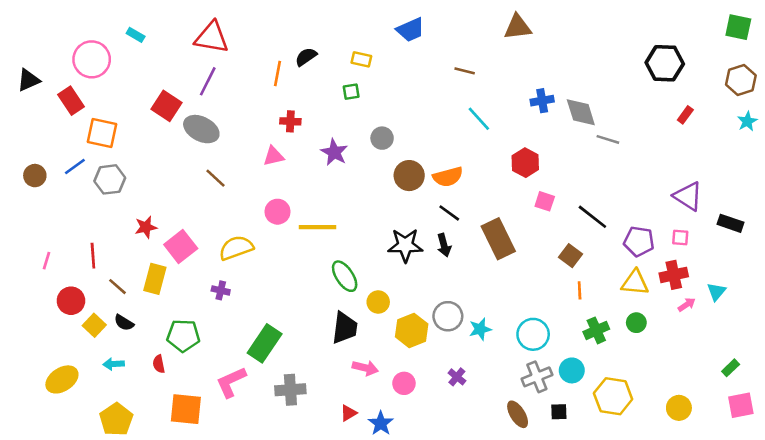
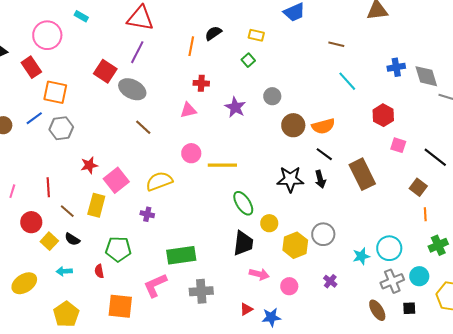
green square: (351, 92) -> (248, 60), turned -32
cyan star: (480, 329) -> (361, 256), moved
green rectangle: (265, 343) -> (181, 255), turned 48
blue star: (381, 423) -> (271, 317), turned 30

